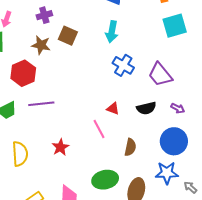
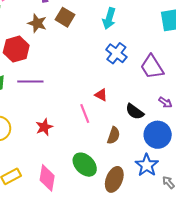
black semicircle: (146, 108) -> (135, 112), moved, turned 42
blue star: (167, 173) -> (147, 165), turned 30
green ellipse: (105, 180) -> (85, 165), turned 50

